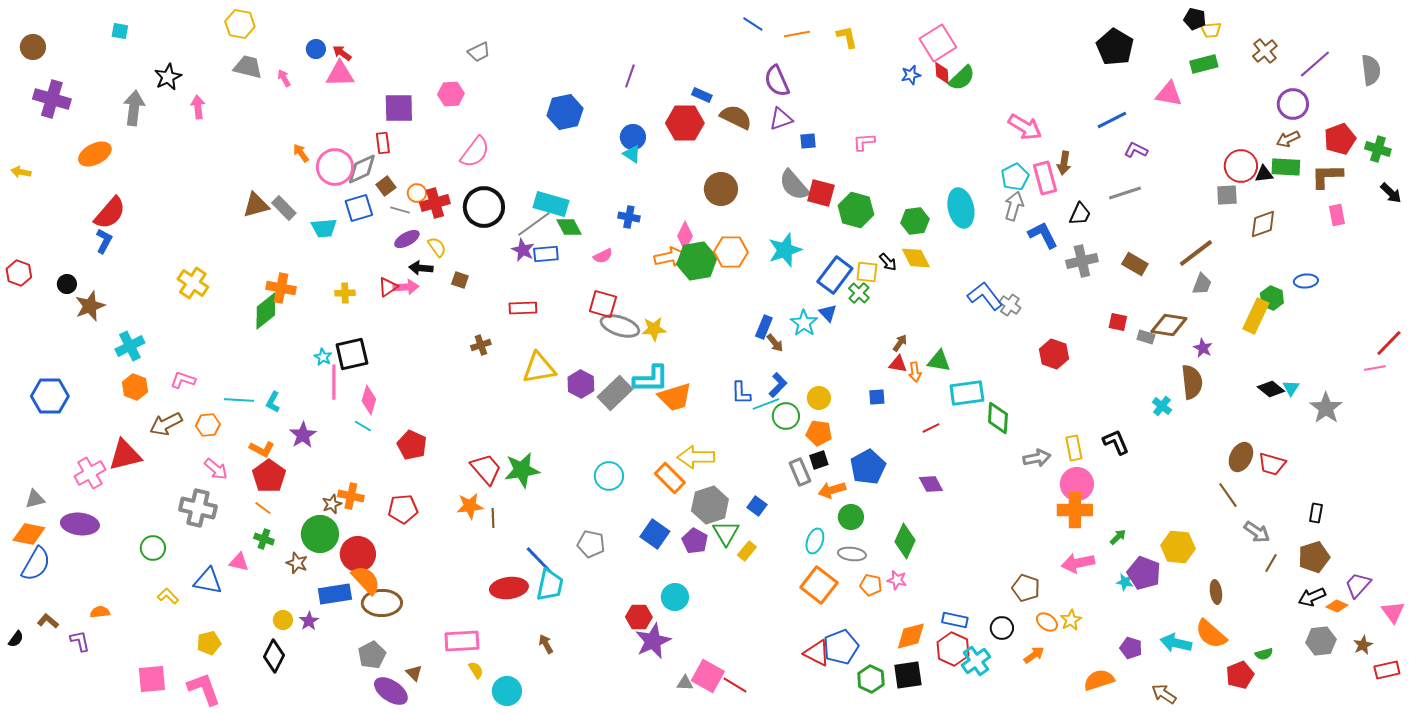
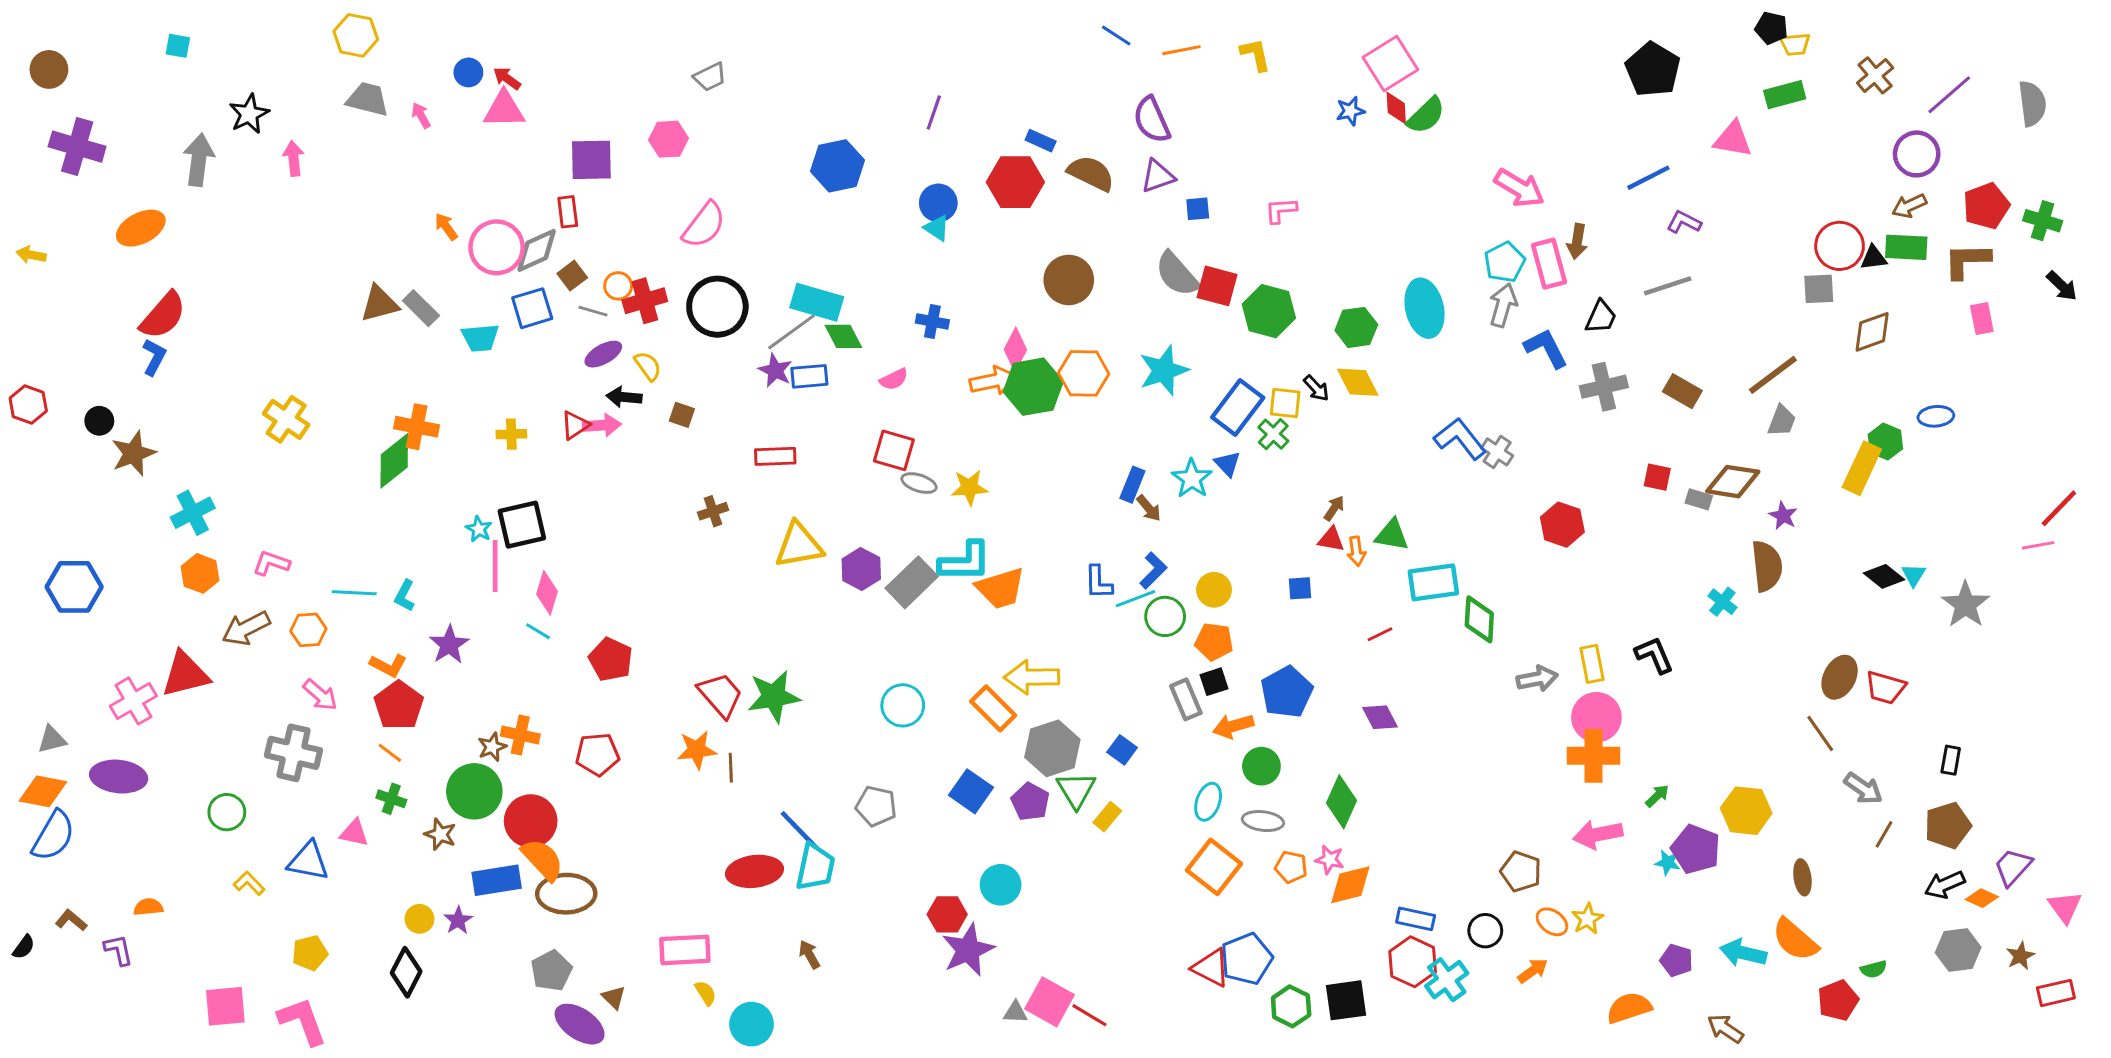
gray ellipse: (620, 326) -> (919, 483), size x0.6
orange diamond: (911, 636) -> (1350, 885), moved

